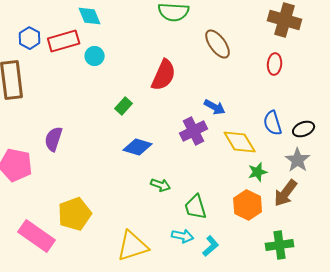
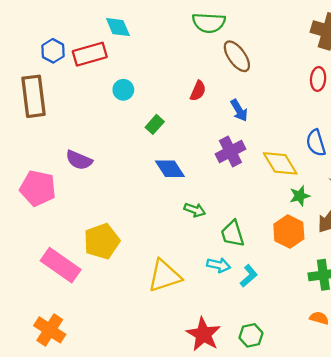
brown ellipse: (218, 44) -> (237, 56), moved
cyan circle: (95, 56) -> (123, 90), moved
red semicircle: (164, 75) -> (198, 91), size x0.6
blue arrow: (215, 107) -> (239, 110), moved, turned 30
purple semicircle: (54, 139) -> (79, 160), turned -85
blue diamond: (138, 147) -> (170, 169), turned 40

